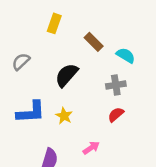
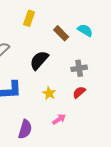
cyan semicircle: (126, 55) -> (85, 30), moved
yellow star: (64, 116) -> (49, 93), moved

